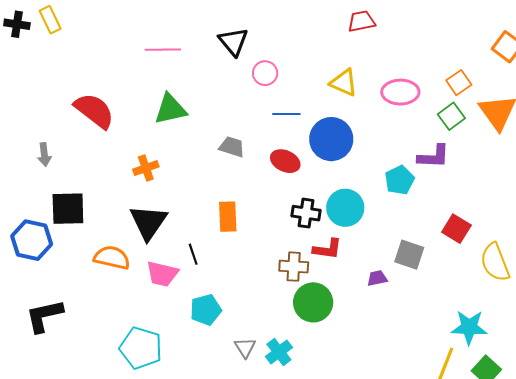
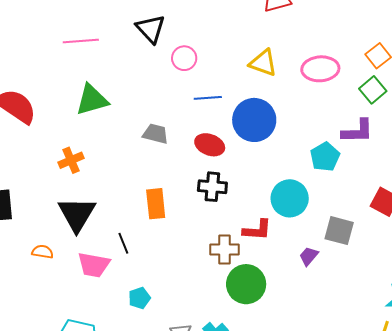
cyan circle: (345, 208) -> (290, 198), moved
black cross: (306, 213) -> (212, 187), moved
orange semicircle: (112, 258) -> (43, 252), size x0.6
purple trapezoid: (377, 278) -> (309, 256), turned -35
cyan pentagon: (206, 310) -> (139, 298), size x0.7

